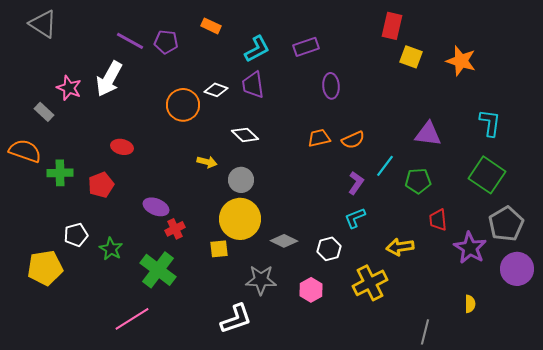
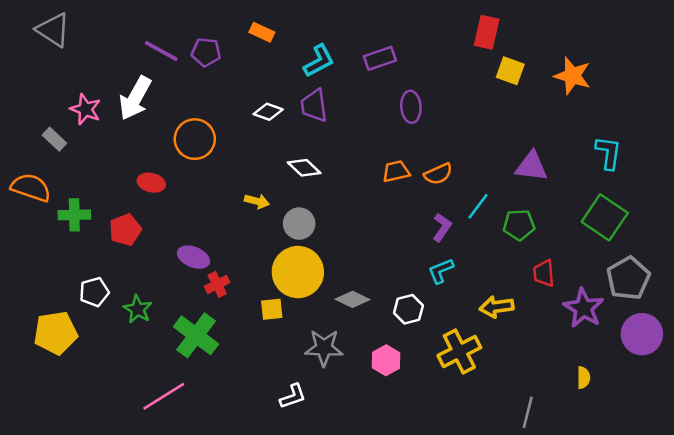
orange circle: (183, 105) -> (195, 139), moved
white L-shape: (236, 319) -> (293, 396), size x0.7

